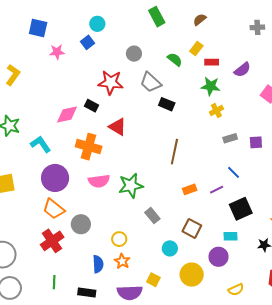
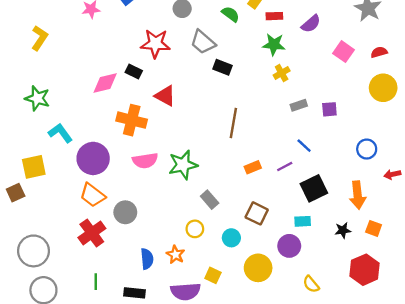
cyan L-shape: (41, 144) -> (60, 133), moved
yellow circle: (119, 239) -> (195, 229), moved
yellow semicircle: (236, 290) -> (311, 284), turned 77

